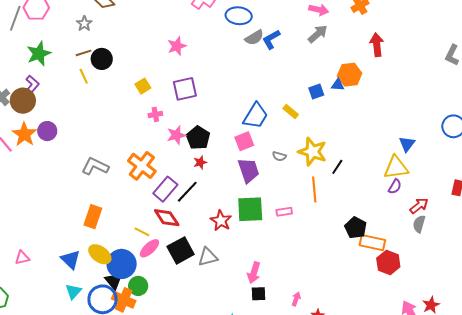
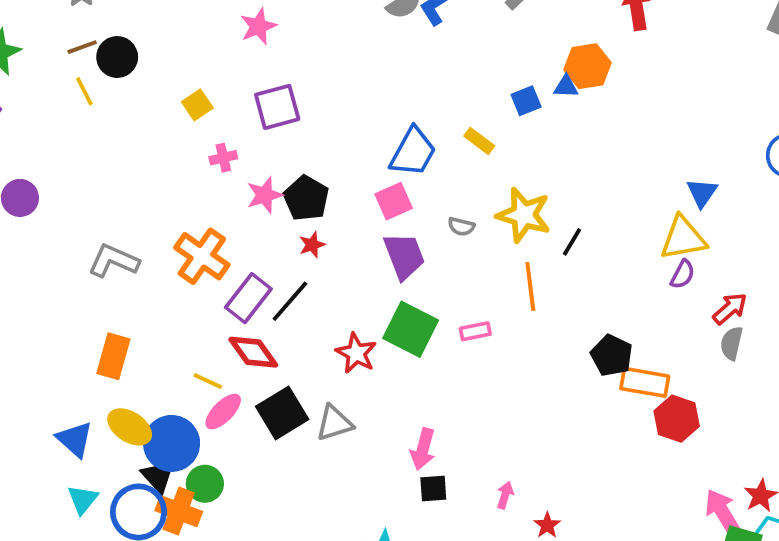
green square: (250, 209) -> (411, 329), turned 32

